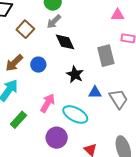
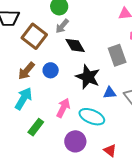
brown square: (25, 29) -> (34, 36), size x1.4
black star: (75, 74) -> (88, 77), size x1.4

